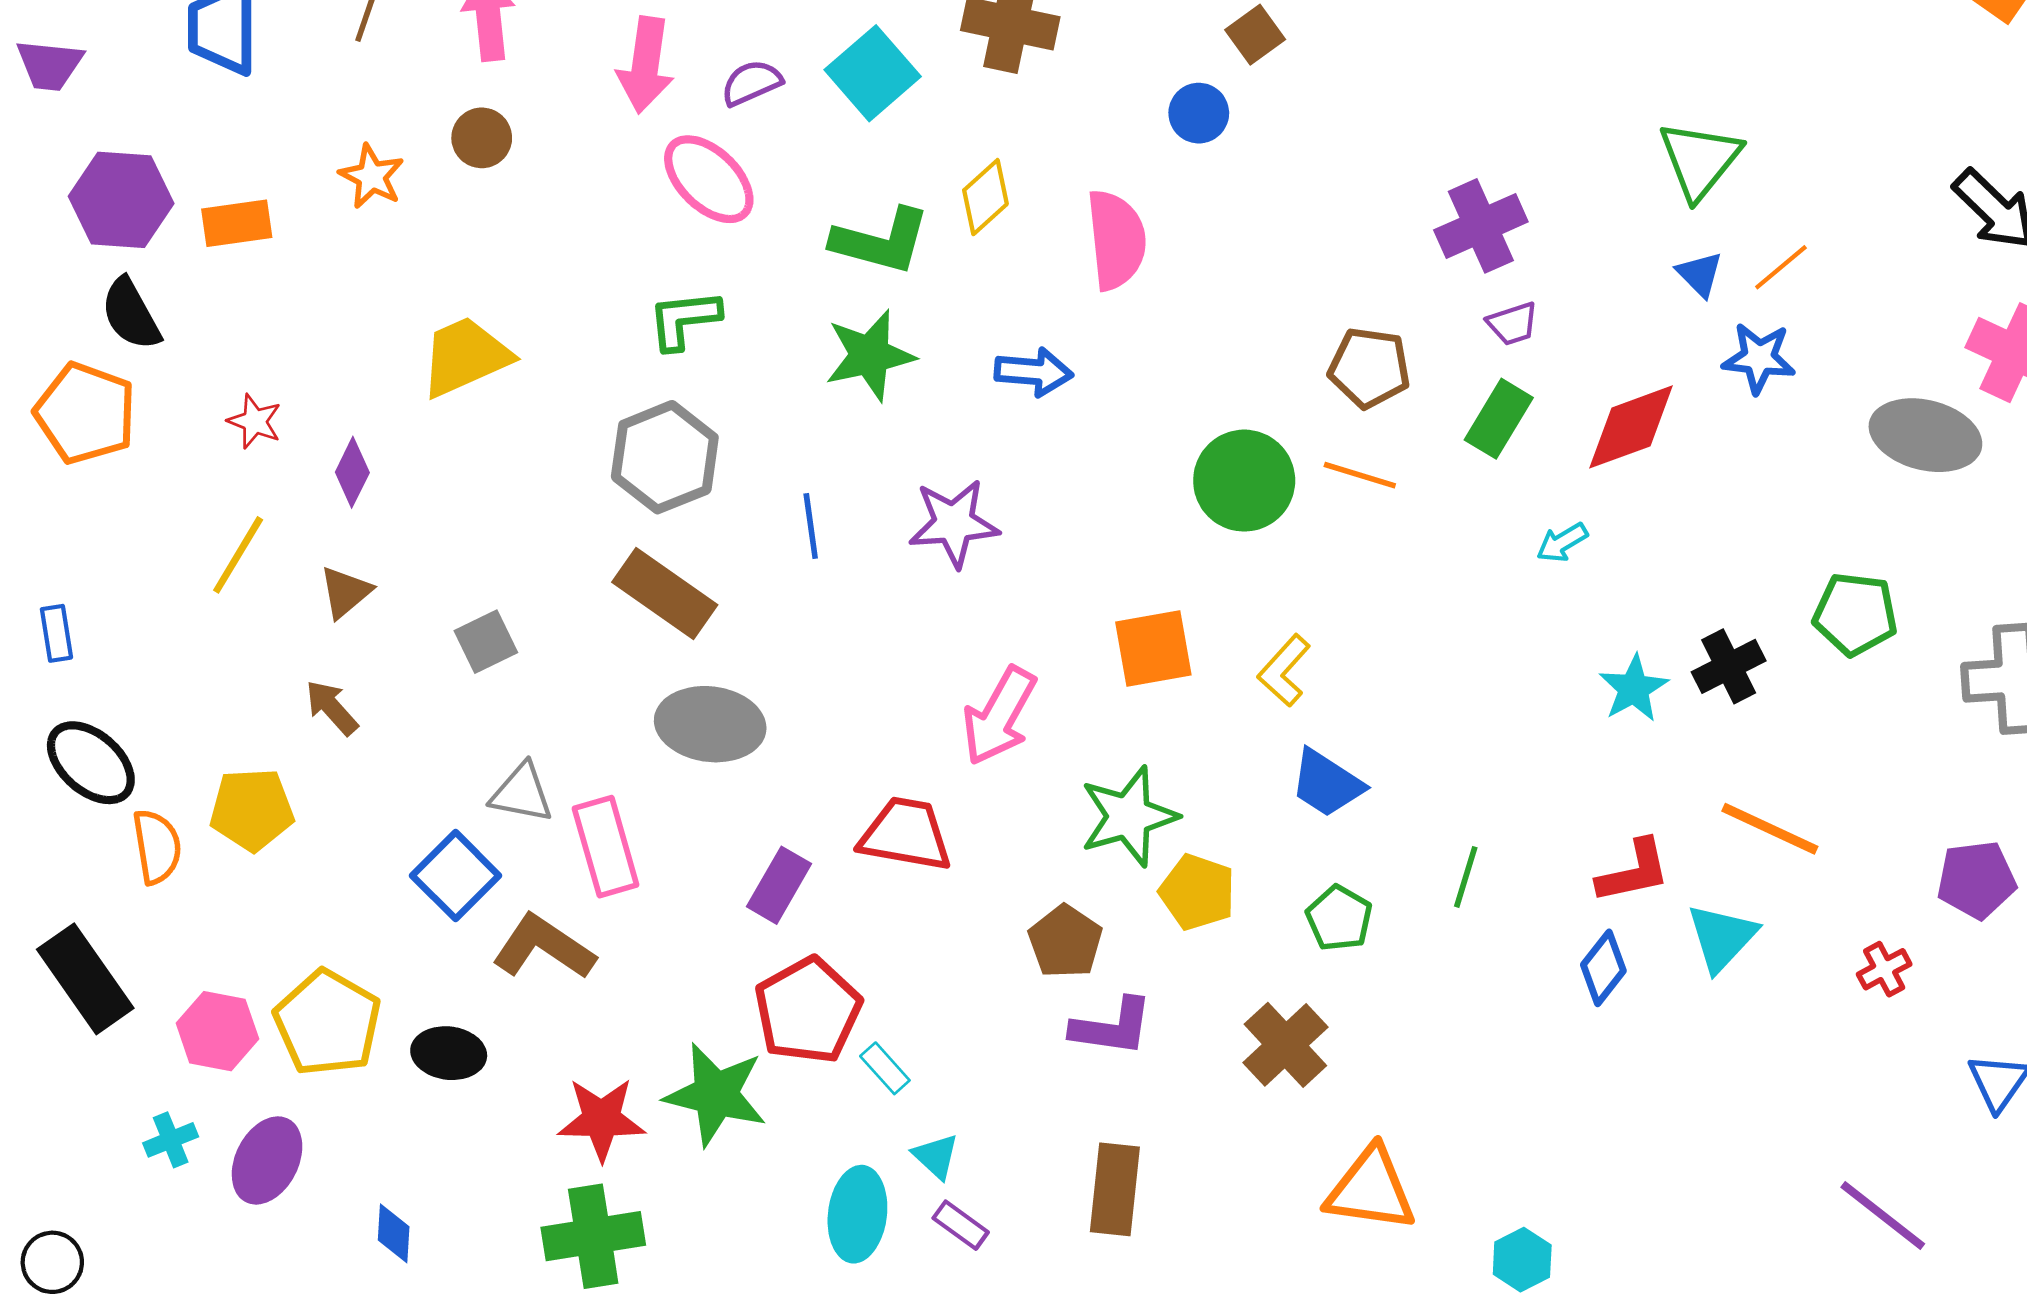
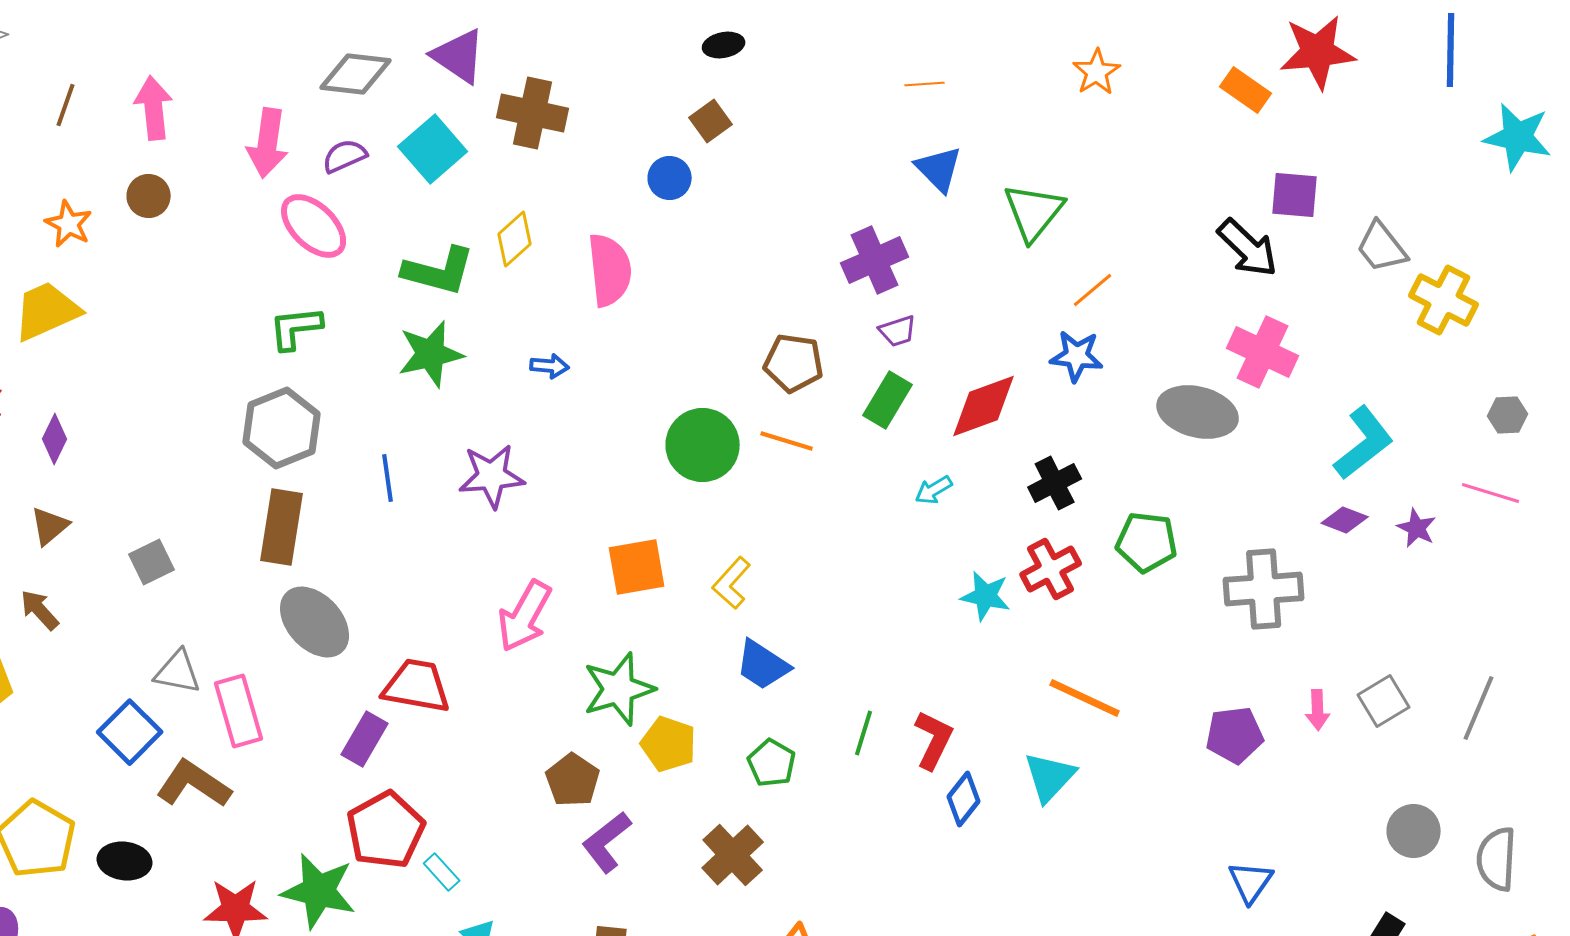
blue triangle: (1700, 274) -> (939, 169), moved, size x1.4
yellow trapezoid: (465, 357) -> (47, 311), moved
blue arrow: (1034, 372) -> (550, 366), size x0.7
brown rectangle: (665, 593) -> (282, 527), turned 64
black cross: (1729, 666) -> (1055, 483), moved
cyan star: (1634, 688) -> (986, 596), turned -30
gray ellipse: (710, 724) -> (315, 622), turned 40
red trapezoid: (906, 834) -> (417, 686), moved
red L-shape: (1634, 871) -> (934, 740), moved, turned -52
red cross: (1884, 969) -> (1051, 569), moved, size x1.5
purple L-shape: (1112, 1027) -> (607, 842), turned 134

